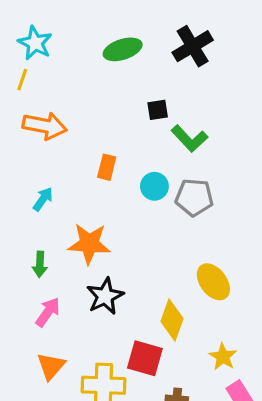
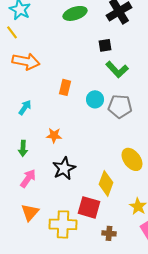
yellow line: (22, 80) -> (12, 32), turned -56
black square: (158, 110) -> (105, 45), moved
orange star: (89, 244) -> (54, 135), size x0.6

